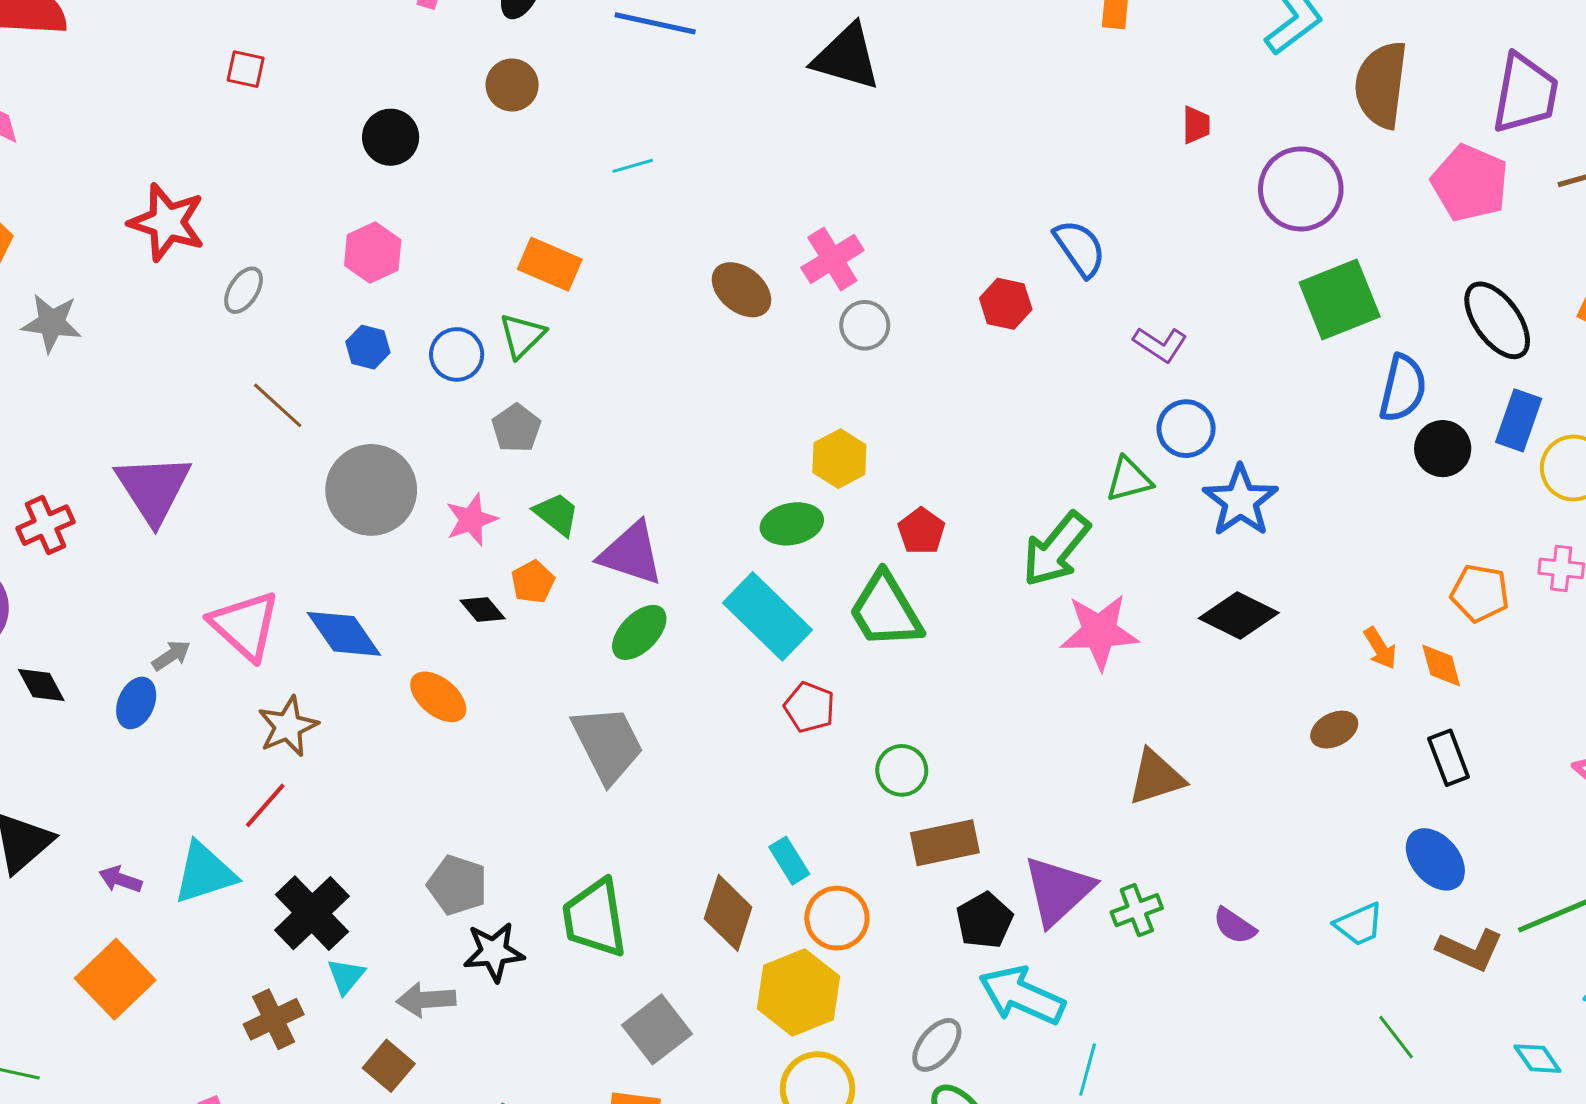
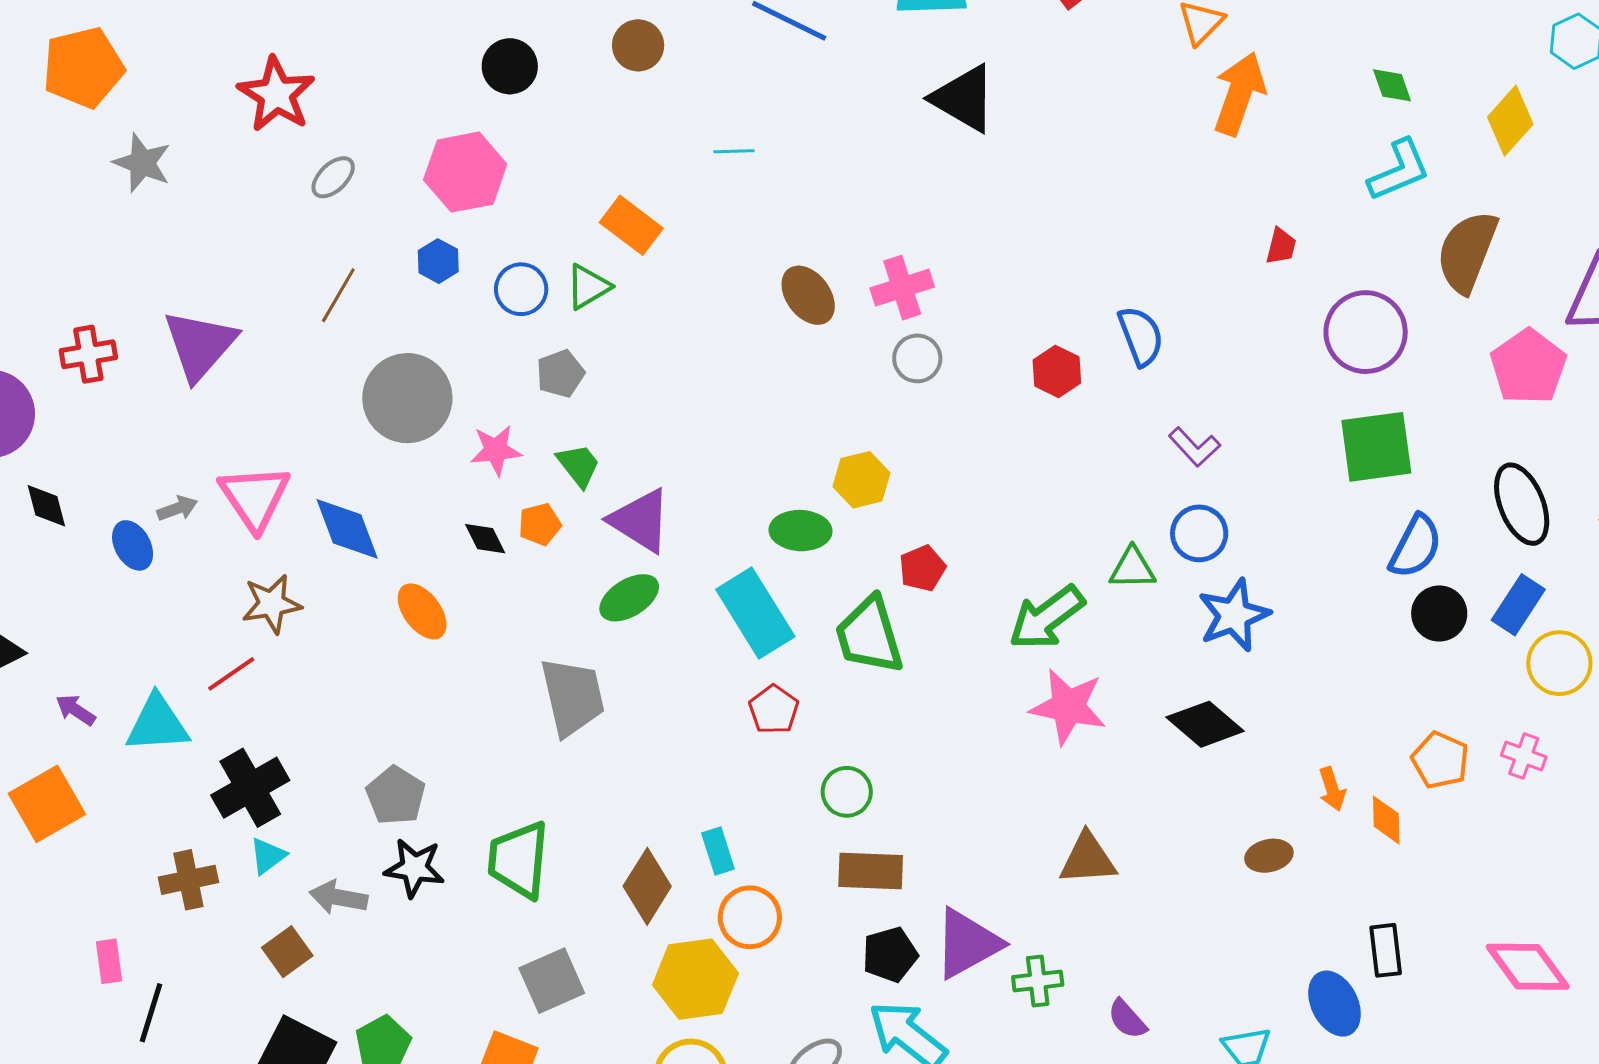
pink hexagon: (373, 253) -> (465, 172), size x1.4
brown line: (278, 405) -> (338, 295), turned 64
blue ellipse: (136, 703) -> (133, 545), turned -66
black rectangle: (1449, 758) -> (1386, 950), moved

